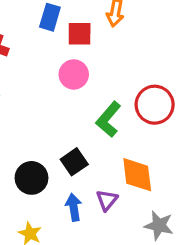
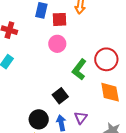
orange diamond: (137, 175) -> (110, 92), moved
black circle: (31, 178) -> (39, 119), moved

